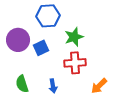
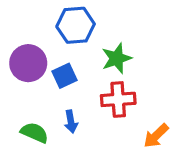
green semicircle: (22, 84) -> (35, 133), turned 132
blue arrow: (53, 86) -> (71, 122), moved

